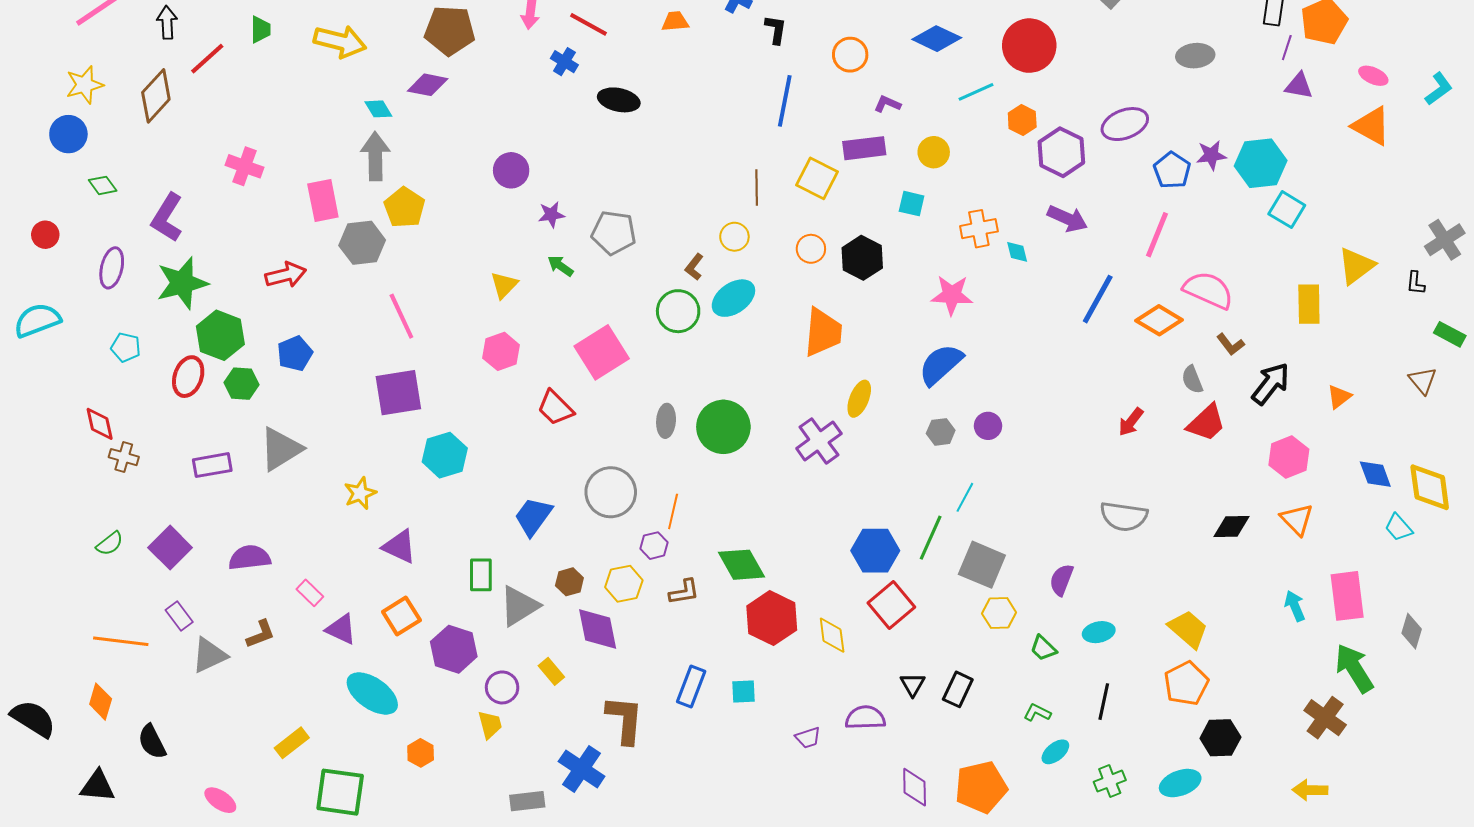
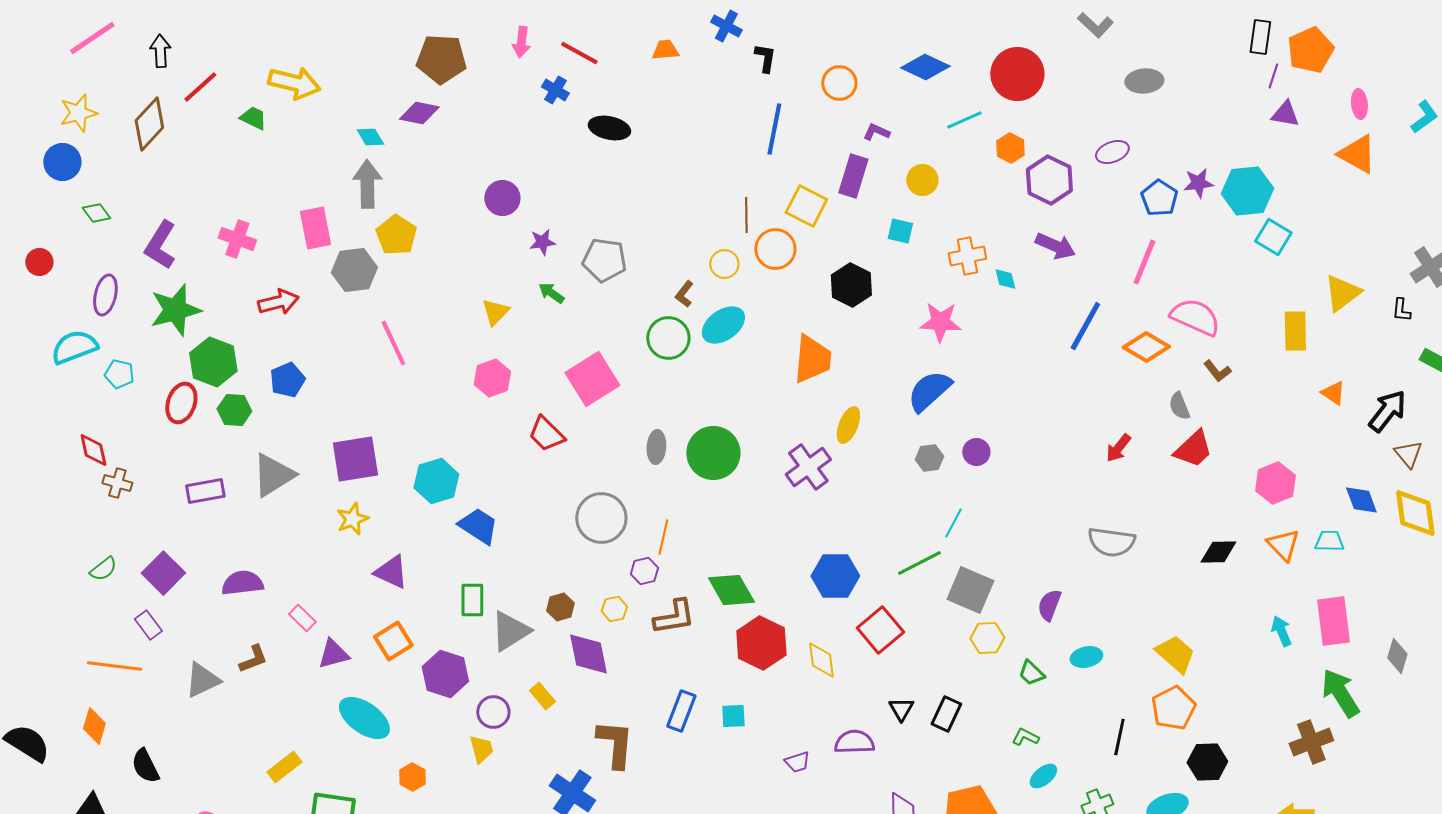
green trapezoid: (261, 29) -> (253, 118), moved, turned -64
yellow arrow: (340, 42) -> (294, 83), moved
gray ellipse: (1195, 56) -> (1144, 81), moved
pink ellipse: (1373, 76) -> (1359, 104), turned 60
purple ellipse: (1125, 124) -> (1112, 152), size x0.7
purple rectangle: (864, 148) -> (853, 176), turned -66
pink cross: (244, 166) -> (237, 239), moved
orange circle: (811, 249) -> (775, 249), moved, size x1.4
cyan semicircle: (37, 320) -> (74, 347), moved
brown triangle: (1423, 381) -> (1408, 454), moved
black arrow: (1271, 384) -> (1387, 411), moved
purple square: (398, 393) -> (355, 459), moved
orange triangle: (1339, 397) -> (1333, 393), moved, turned -48
blue trapezoid: (533, 516) -> (478, 526), moved, turned 87
cyan trapezoid: (1398, 527) -> (1329, 541), moved, turned 132
green line: (931, 538) -> (919, 563), turned 39
blue hexagon: (875, 551) -> (835, 576), moved
yellow hexagon: (624, 584) -> (614, 609), size x0.7
brown L-shape: (684, 592) -> (674, 617), size x1.4
purple rectangle: (179, 616) -> (148, 625), moved
purple triangle: (341, 629) -> (333, 654), turned -40
black line: (1104, 702) -> (1119, 737), moved
brown cross: (1325, 718) -> (1311, 742), turned 33

